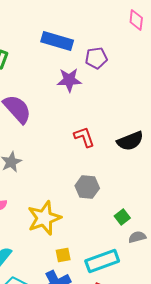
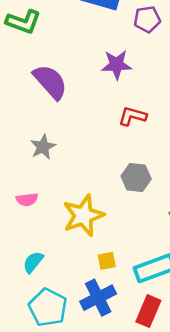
purple star: (69, 80) -> (116, 65), moved
red L-shape: (84, 137) -> (132, 116), turned -55

